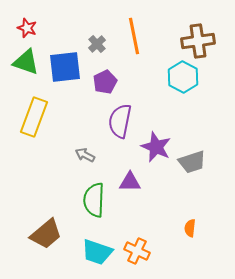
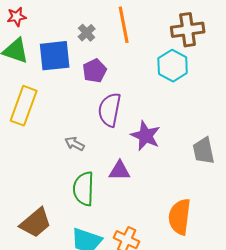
red star: (27, 28) -> (17, 17), turned -30
gray trapezoid: (192, 162) -> (204, 151), moved, turned 96
orange semicircle: (190, 228) -> (180, 217), size x2.0

